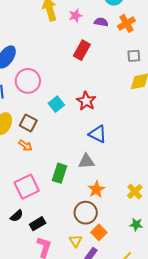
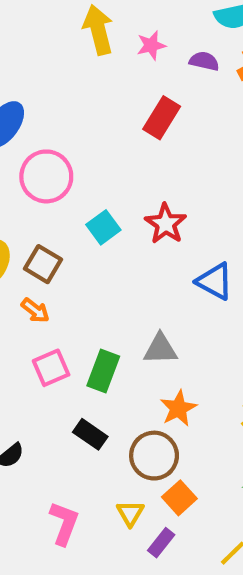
blue triangle: (98, 134) -> (215, 281), moved
pink square: (27, 187) -> (51, 368), moved, size x0.7
black rectangle: (38, 224) -> (90, 434), moved, turned 63

